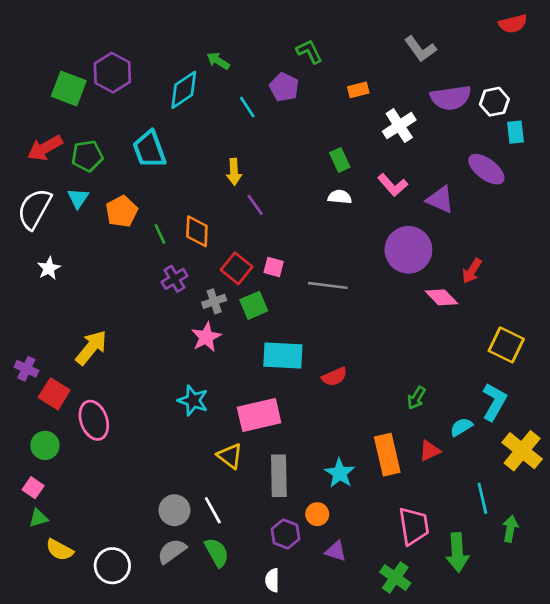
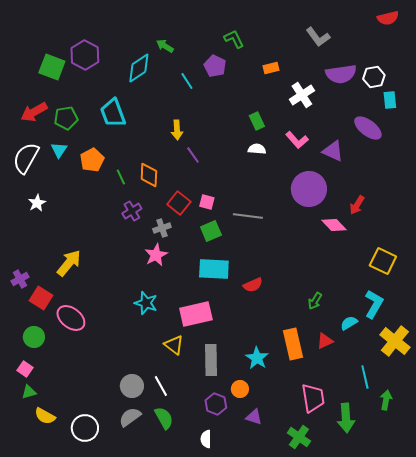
green square: (254, 305) -> (211, 231), moved
purple cross: (26, 369) -> (20, 279), turned 36
pink ellipse: (94, 420) -> (71, 318), turned -32

